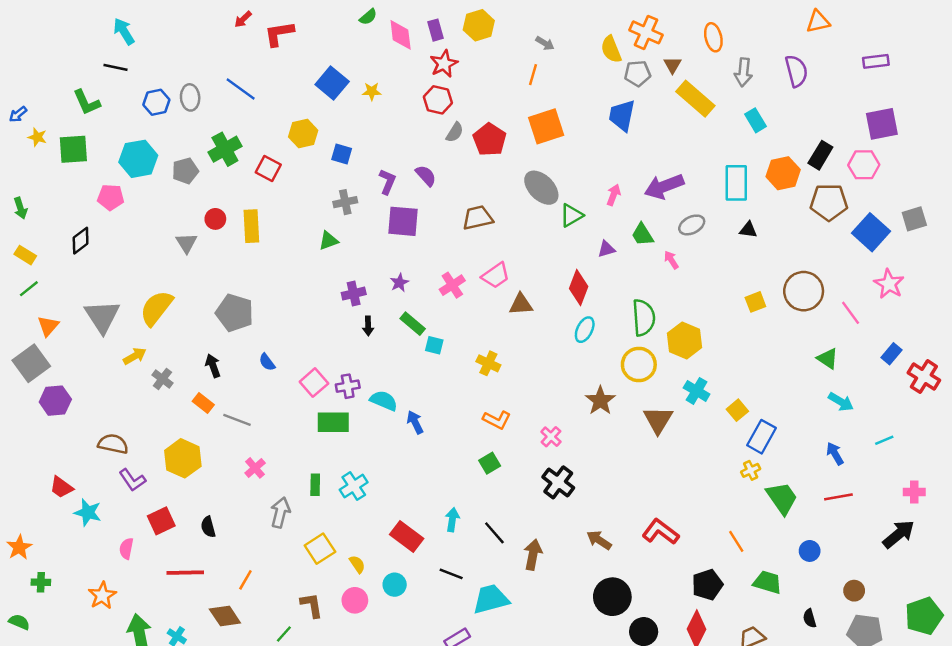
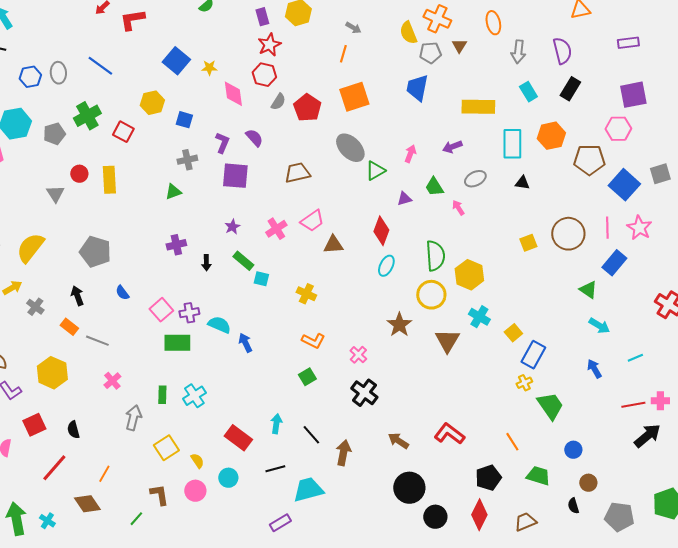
pink diamond: (401, 35) -> (233, 94), moved
yellow rectangle: (695, 99) -> (478, 107), moved, turned -40
black rectangle: (820, 155) -> (570, 89), moved
purple arrow: (664, 186) -> (452, 147), size x0.6
purple cross: (354, 294) -> (176, 245), moved
pink line: (851, 313) -> (607, 228), moved, turned 35
blue rectangle: (891, 354) -> (614, 263), moved, size x1.4
red line: (838, 497) -> (633, 405), moved
red line: (185, 573) -> (54, 468), turned -48
black line: (451, 574) -> (275, 469), turned -36
brown circle: (854, 591) -> (588, 483), moved

